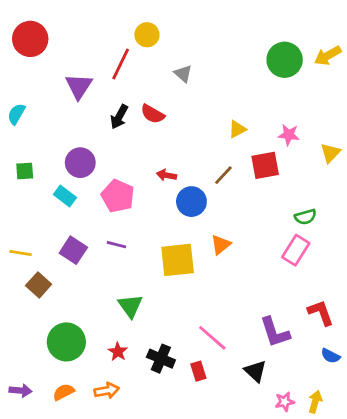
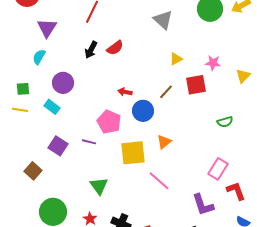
gray triangle: (183, 74) -> (163, 20), moved, size x1.5
purple triangle: (79, 86) -> (47, 28), moved
cyan semicircle: (16, 114) -> (39, 57), moved
red semicircle: (153, 114) -> (115, 48), turned -66
pink pentagon: (118, 196) -> (109, 122), moved
pink rectangle: (296, 250) -> (218, 169), moved
yellow line: (20, 253) -> (20, 110), moved
pink line: (212, 338) -> (159, 181), moved

